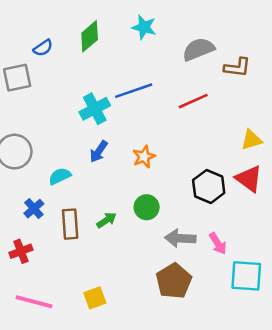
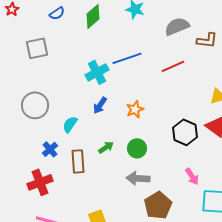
blue semicircle: (43, 48) -> (57, 13), moved
cyan semicircle: (60, 176) -> (70, 124), turned -30
green arrow: (106, 220) -> (106, 147), moved
gray arrow: (180, 238) -> (138, 178), moved
red cross: (21, 251) -> (40, 182), size x1.4

